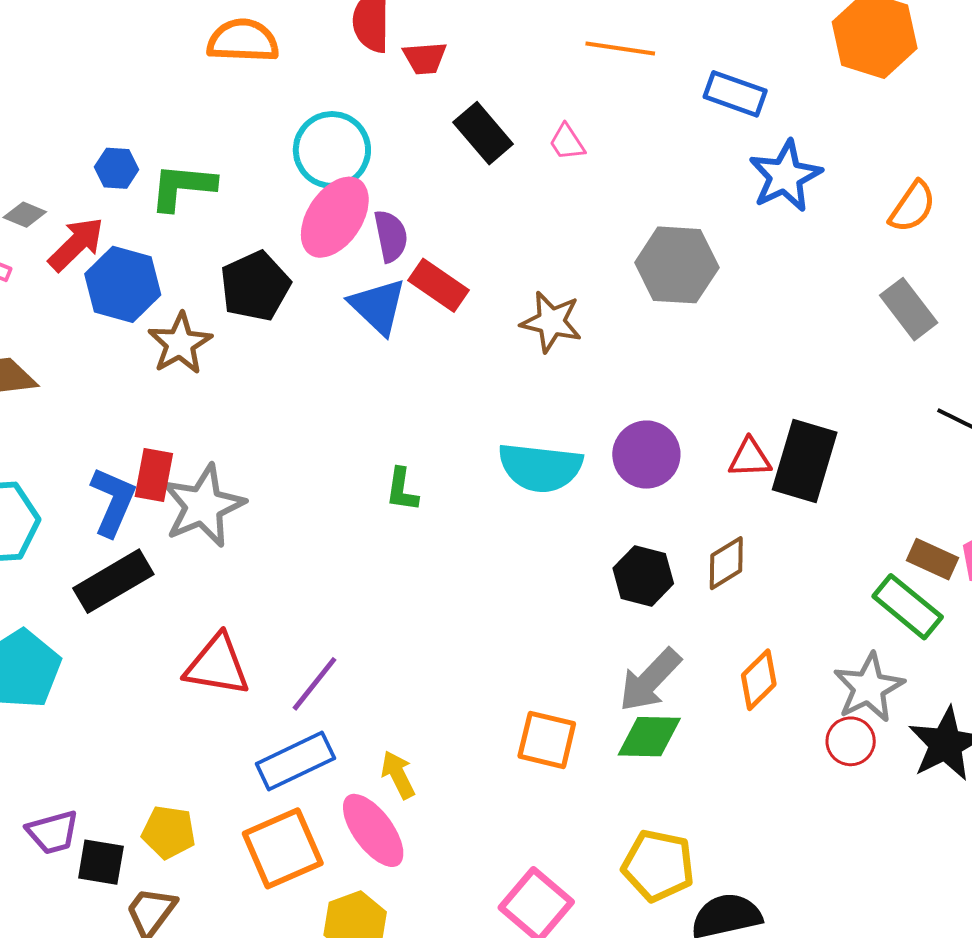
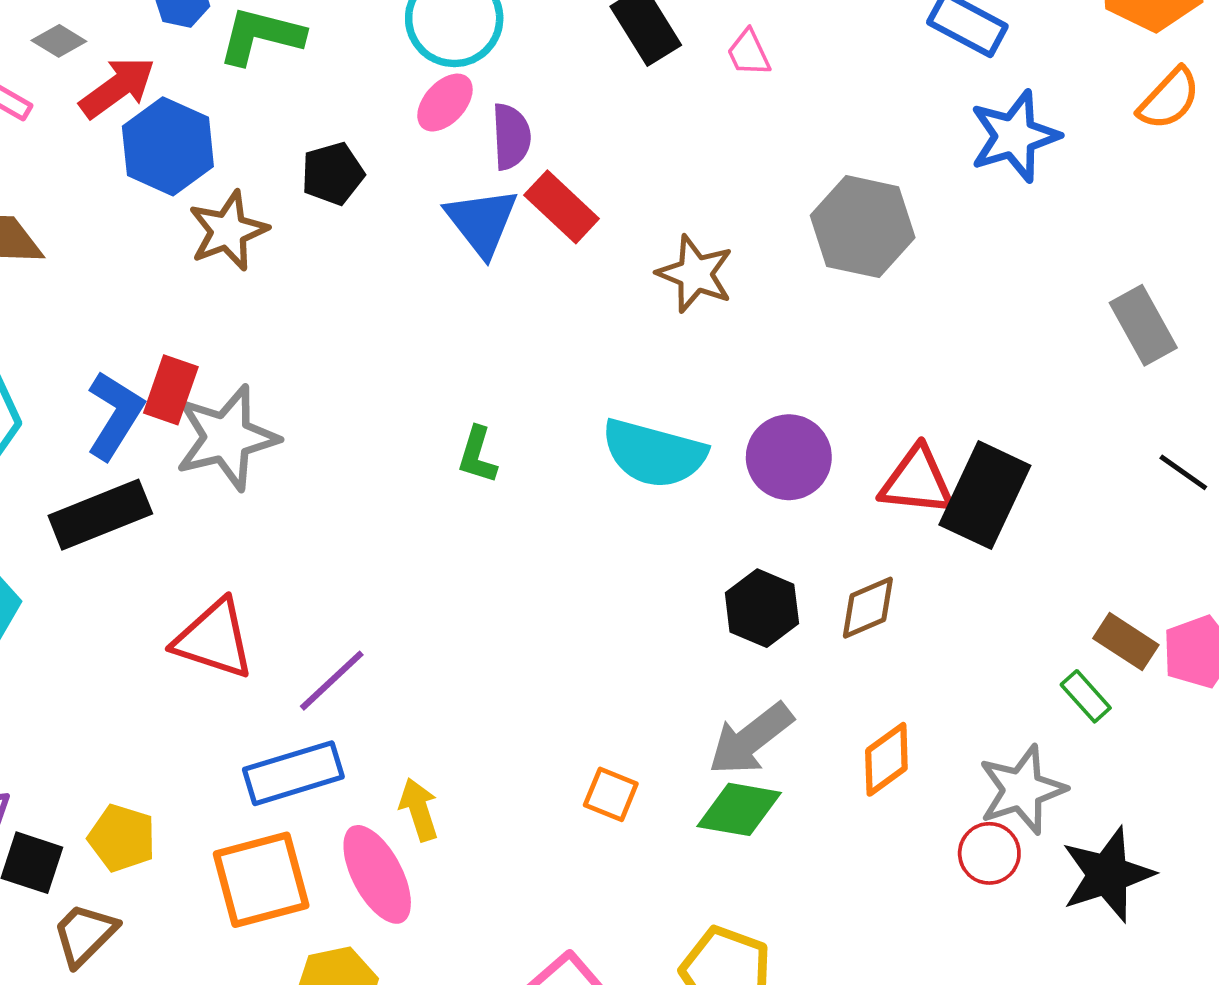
orange semicircle: (912, 207) -> (1169, 99), moved
pink ellipse: (335, 217) -> (445, 103), size x0.6
black pentagon: (255, 286) -> (333, 174), size x0.7
red triangle: (750, 458) -> (917, 481), size x1.4
green rectangle: (908, 607) -> (1086, 696), size x0.6
orange square: (547, 740) -> (611, 794), size x0.7

